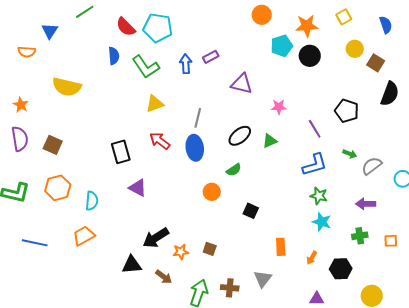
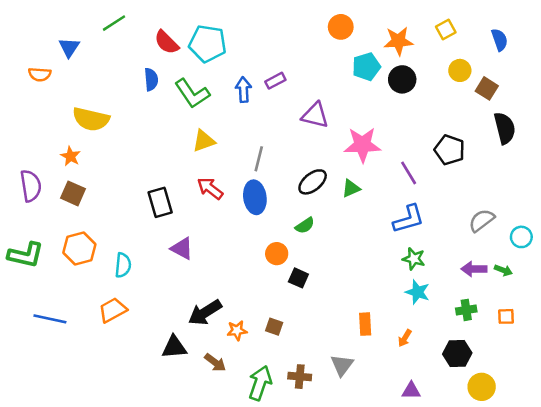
black semicircle: (390, 94) -> (505, 128), turned -35
orange star: (21, 105) -> (70, 156), moved
pink star: (279, 107) -> (362, 145), size x1.8
green arrow: (350, 154) -> (503, 270), moved
black square: (251, 211) -> (298, 278), moved
black hexagon: (341, 269) -> (457, 354), moved

